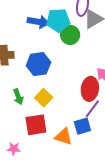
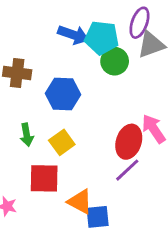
blue square: (82, 126) -> (98, 217), moved

